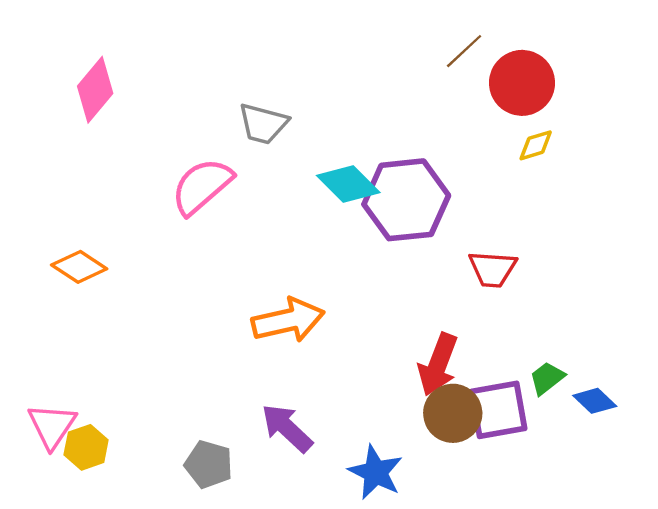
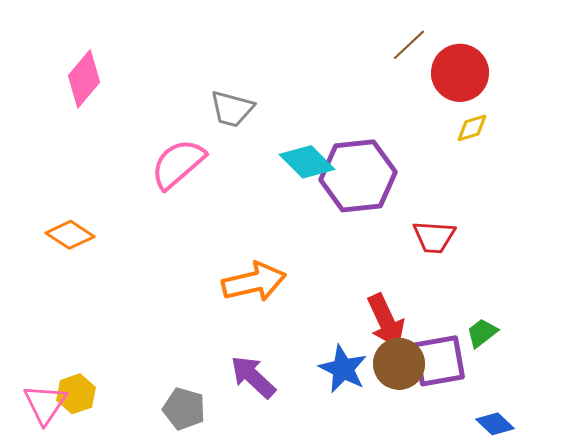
red arrow: (438, 364) -> (386, 321), turned -46
blue diamond: (595, 401) -> (495, 424), moved
pink triangle: (52, 426) -> (45, 404), moved
blue star: (376, 472) -> (343, 369), moved

